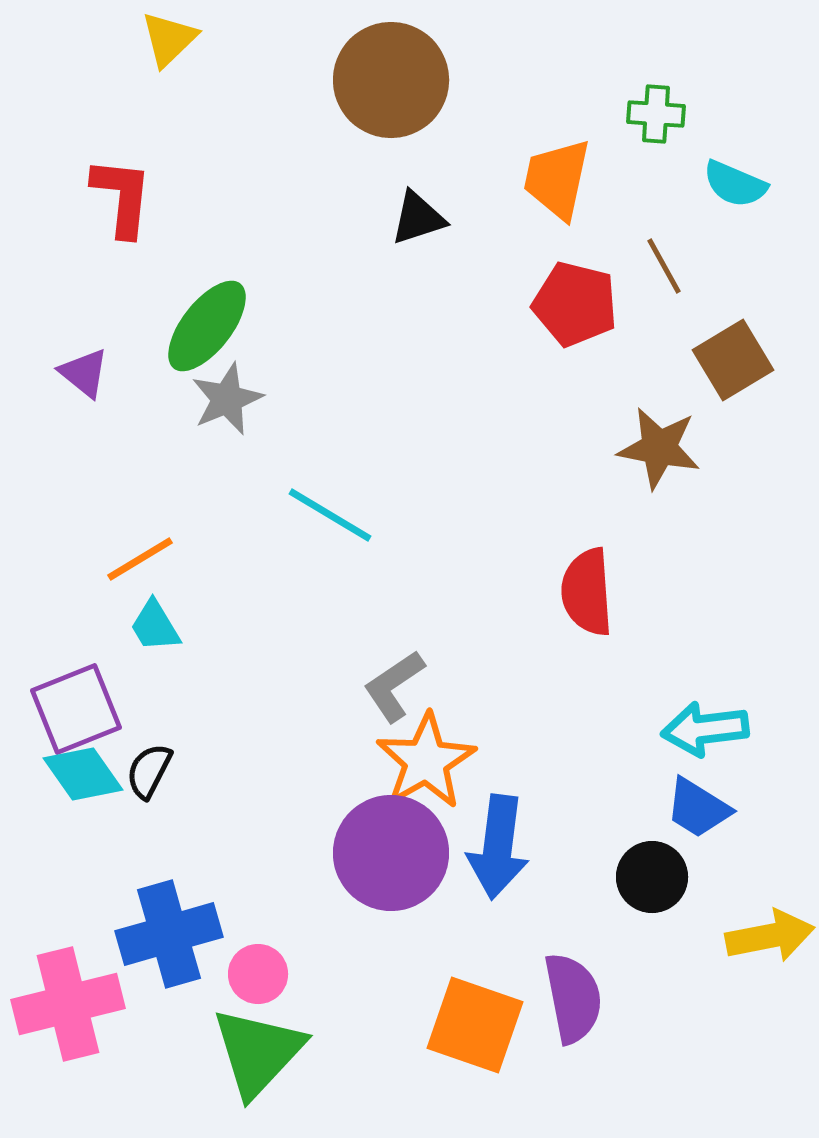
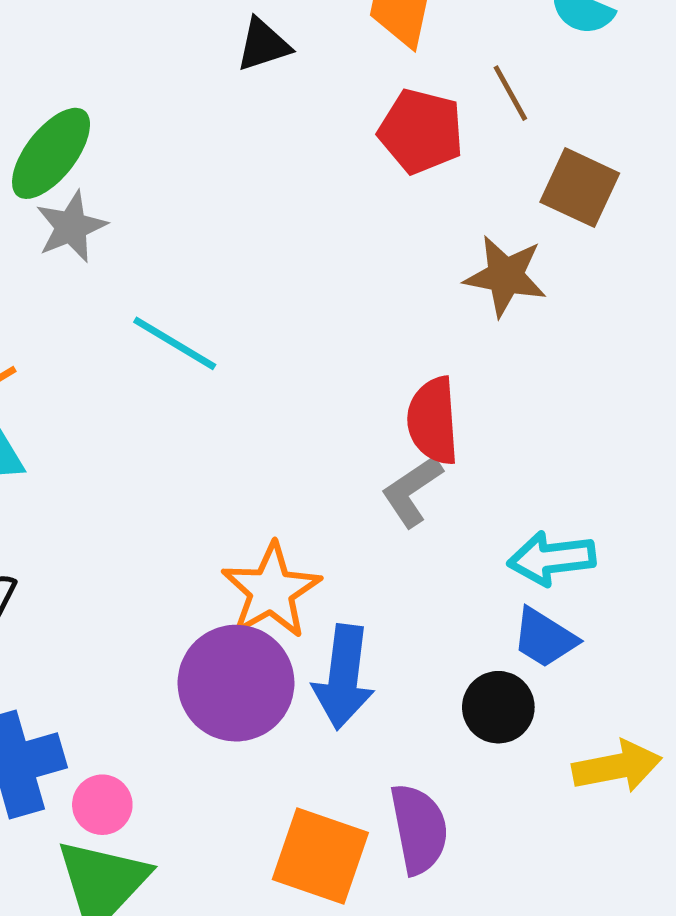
brown square: (733, 360) -> (580, 188), turned -34
gray L-shape: (394, 686) -> (412, 491), moved

